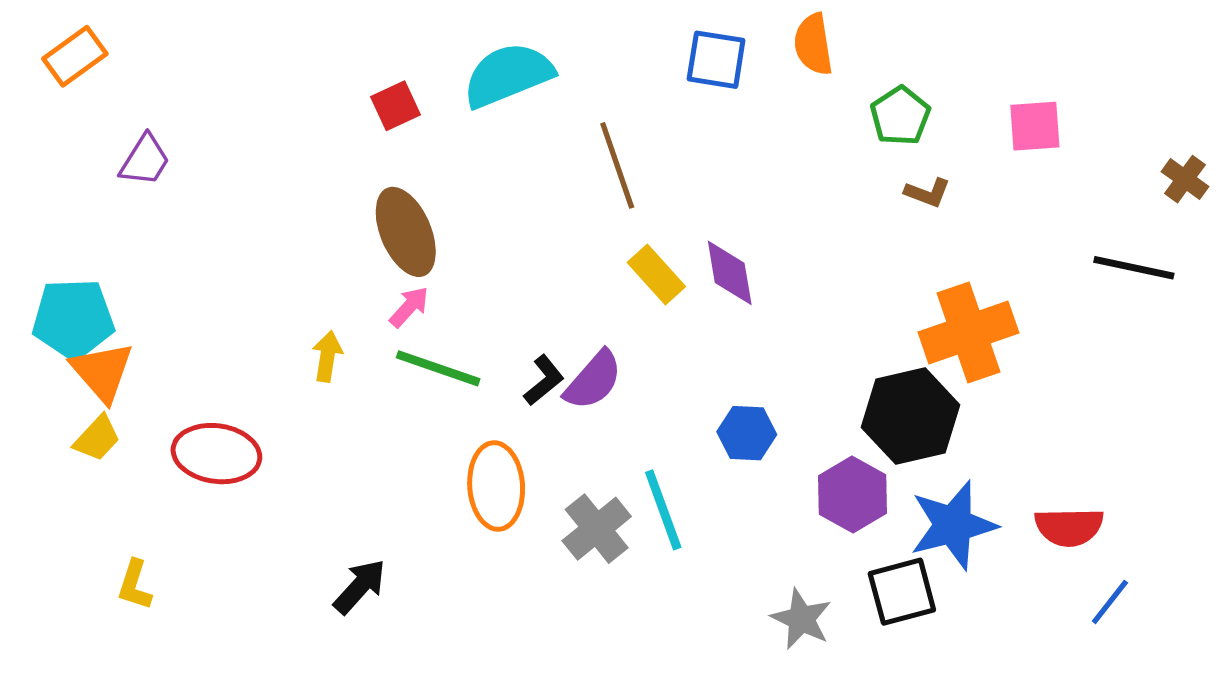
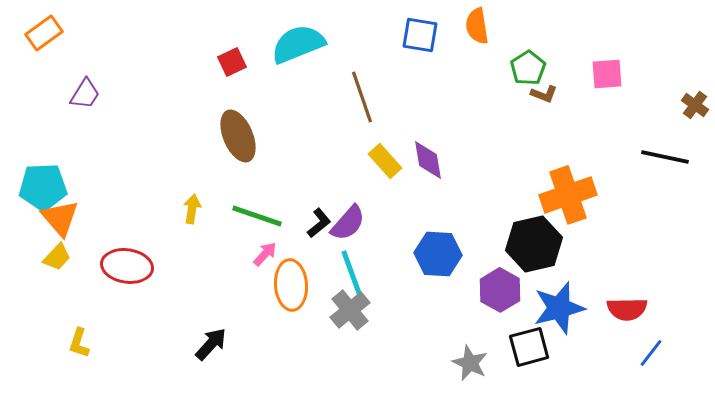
brown L-shape: (928, 193) -> (544, 94), moved
pink arrow: (409, 307) -> (265, 254), moved
blue hexagon: (747, 433) -> (438, 254), size x1.4
cyan line: (663, 510) -> (352, 274), moved

